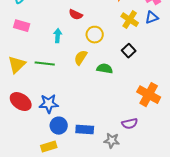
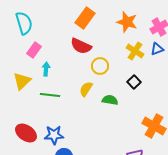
red semicircle: (76, 15) -> (81, 46), size x1.5
pink rectangle: (22, 26) -> (34, 50), moved, turned -70
cyan arrow: (58, 36) -> (46, 69), moved
yellow triangle: (17, 65) -> (22, 81), moved

